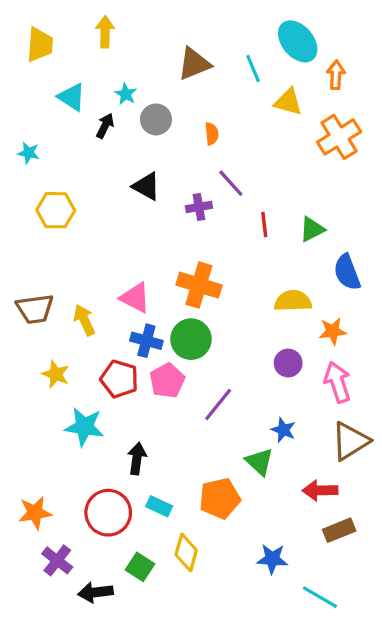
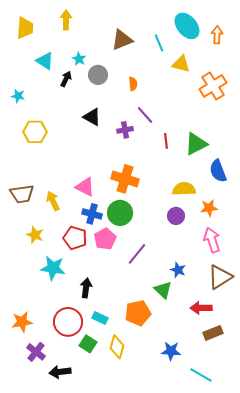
orange arrow: (336, 75) -> (217, 35), moved
green triangle: (312, 229) -> (196, 144), size x1.4
purple circle: (288, 363) -> (176, 216), moved
green square: (140, 567) -> (88, 344), moved

